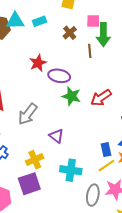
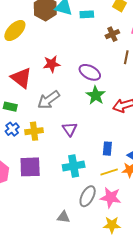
red star: (38, 63) -> (52, 64), moved
blue rectangle: (106, 150) -> (107, 149), moved
yellow cross: (35, 160) -> (34, 131), moved
cyan cross: (71, 170) -> (74, 166), turned -35

